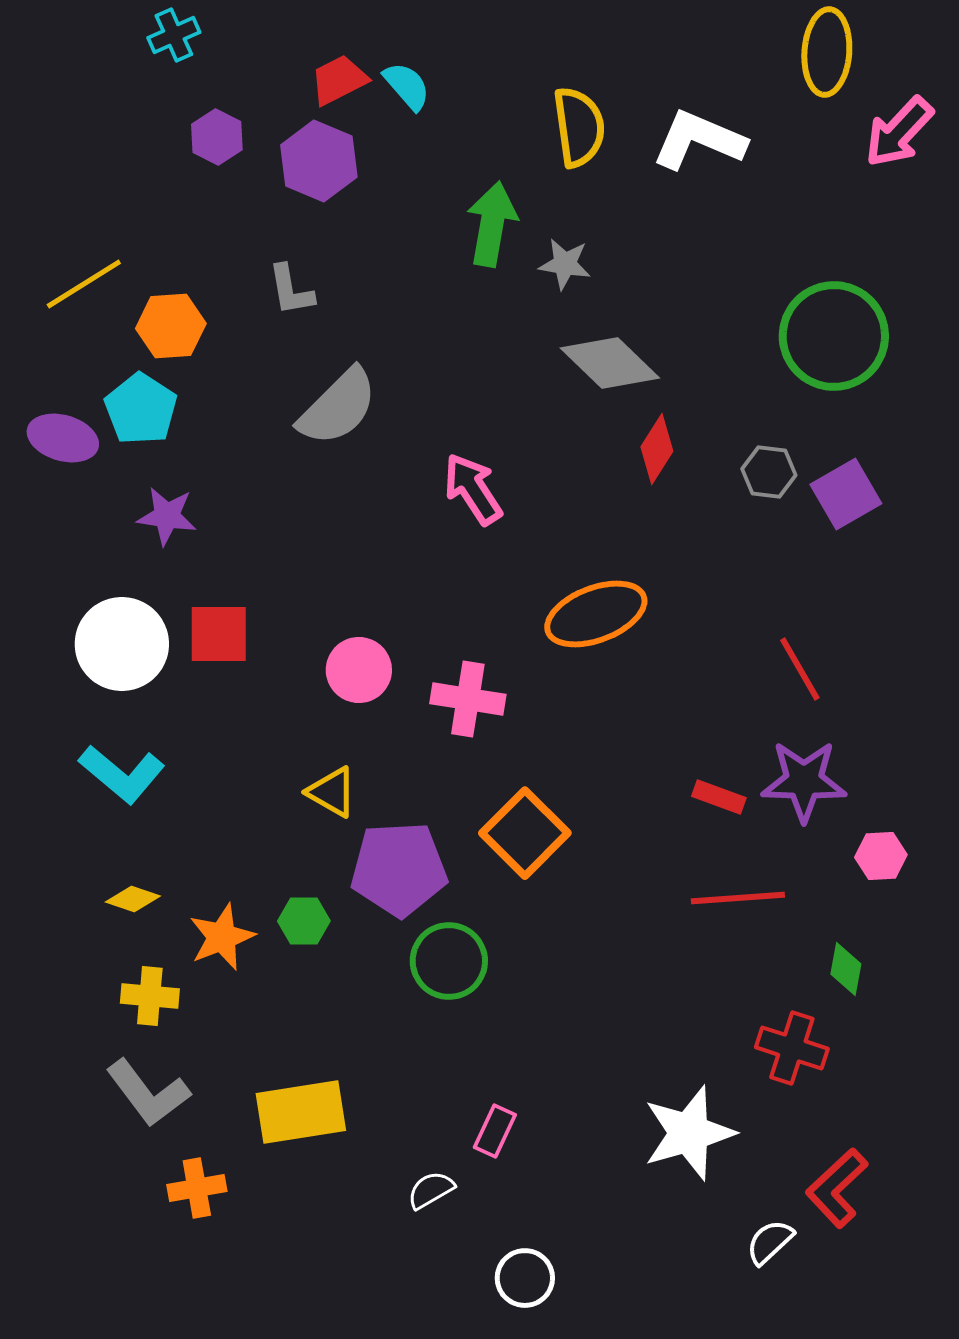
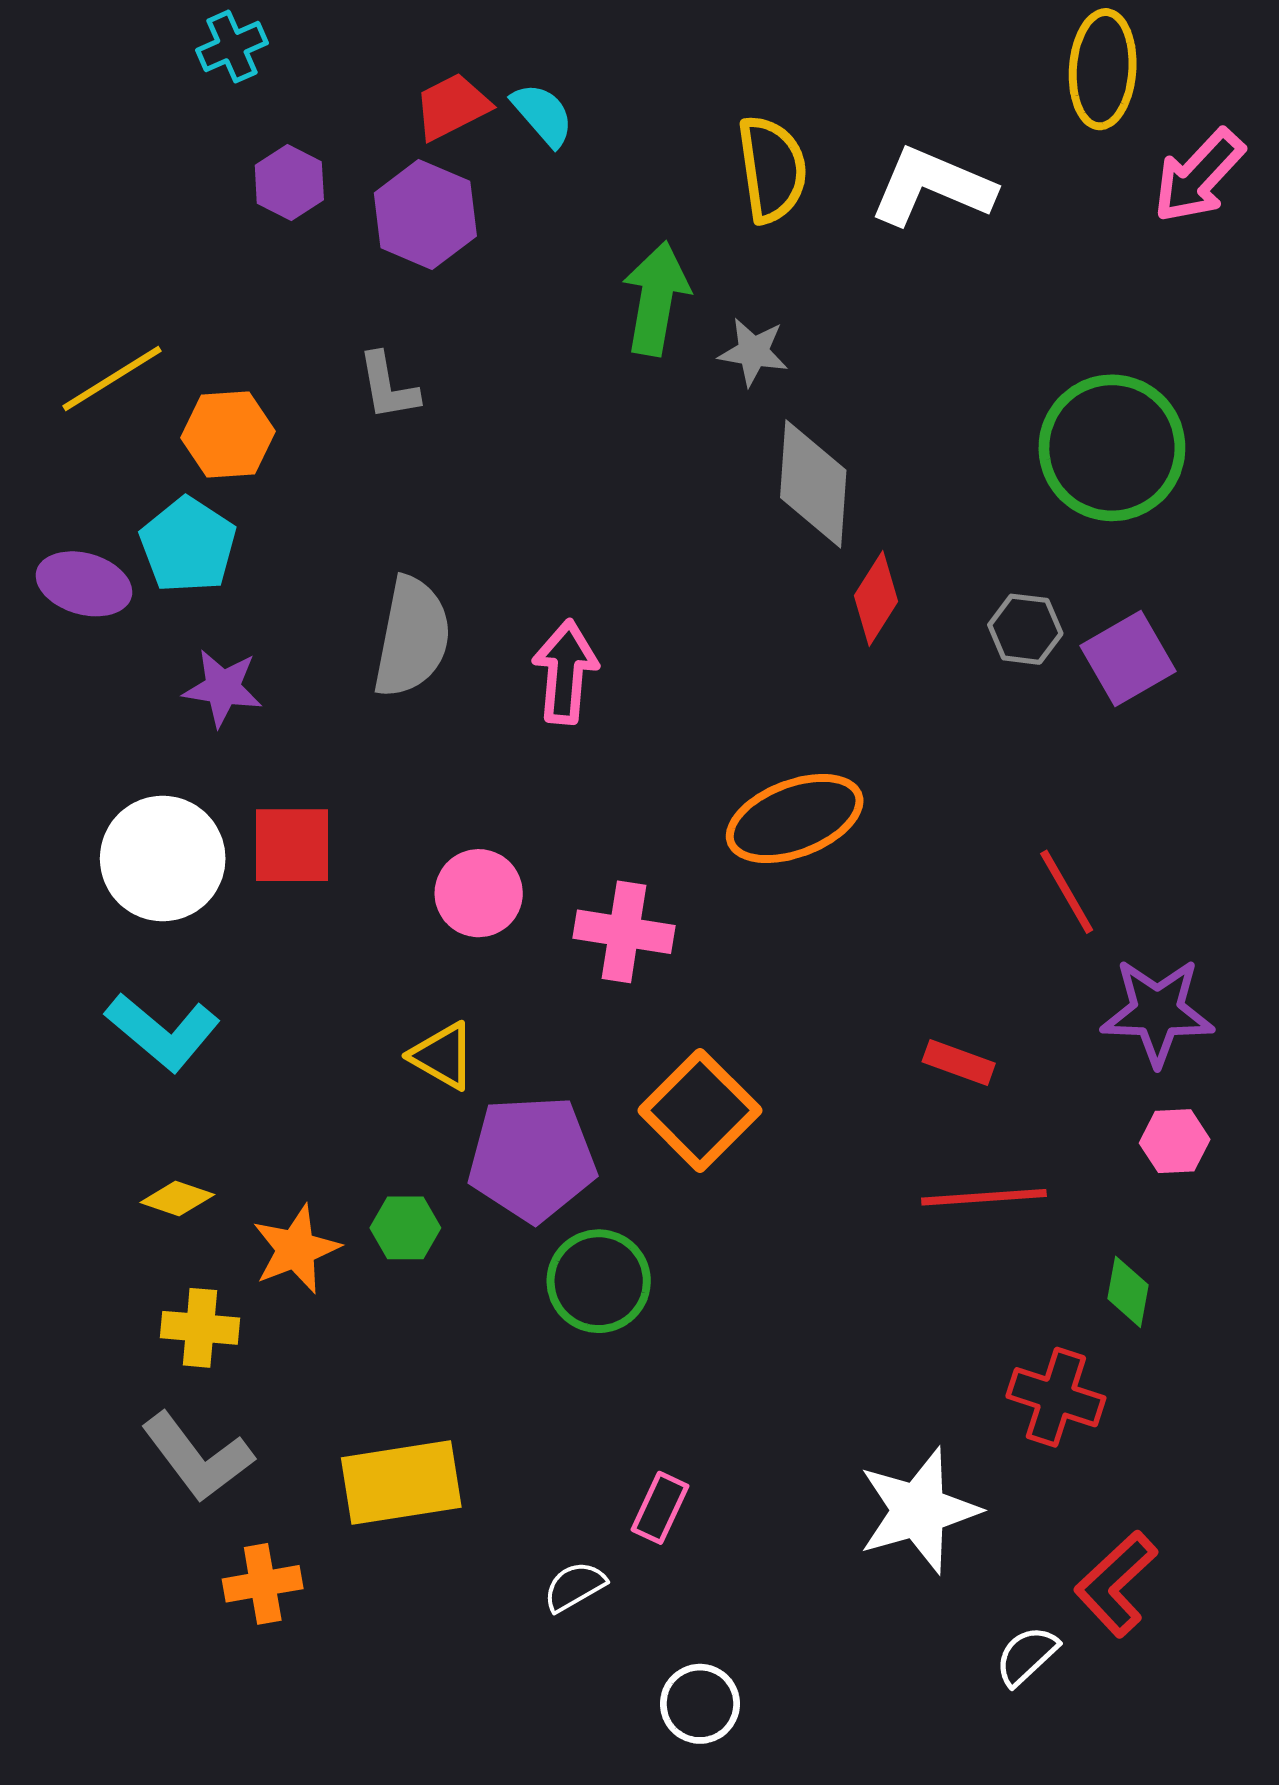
gray diamond: (610, 363) -> (813, 484), turned 50
gray semicircle: (338, 407) -> (412, 637), moved, turned -34
pink arrow: (473, 489) -> (565, 672), moved, turned 38
purple star: (804, 781) -> (1157, 1012), moved

